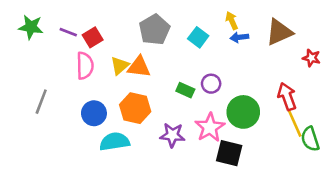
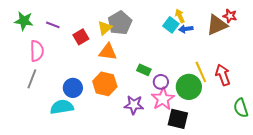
red square: (93, 37) -> (81, 37), moved
cyan square: (198, 37) -> (171, 25), moved
red star: (311, 58) -> (230, 16), moved
pink semicircle: (85, 66) -> (37, 51), moved
yellow triangle: (120, 66) -> (105, 28), moved
purple circle: (211, 84) -> (161, 82), moved
yellow line: (295, 124) -> (201, 72), moved
cyan semicircle: (115, 142) -> (62, 107), moved

